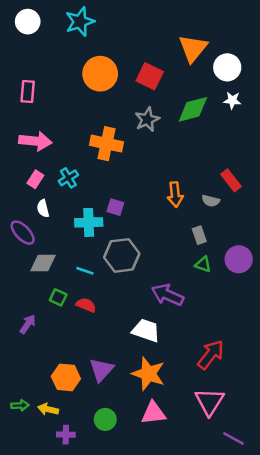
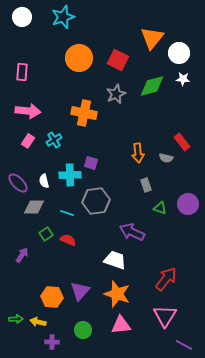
white semicircle: (43, 208) -> (44, 181), moved
gray rectangle: (199, 235) -> (146, 185), moved
green square: (58, 297) -> (46, 234), turned 32

